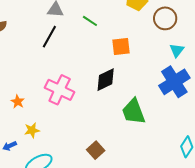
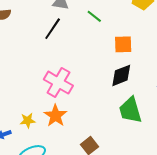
black diamond: (106, 80) -> (121, 75), moved
orange star: (18, 102) -> (55, 116), moved, size x1.6

